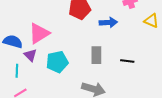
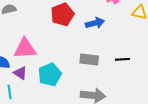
pink triangle: (39, 33) -> (25, 49), turned 40
gray rectangle: (96, 55) -> (89, 59), turned -72

